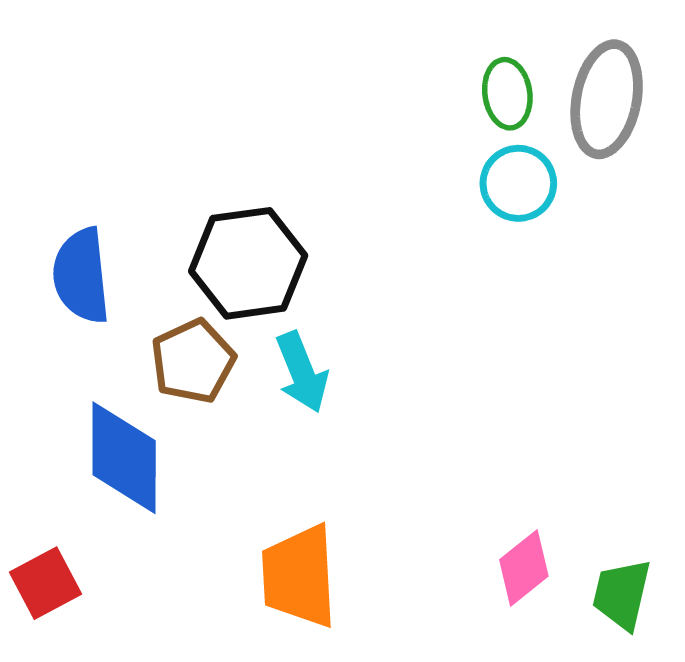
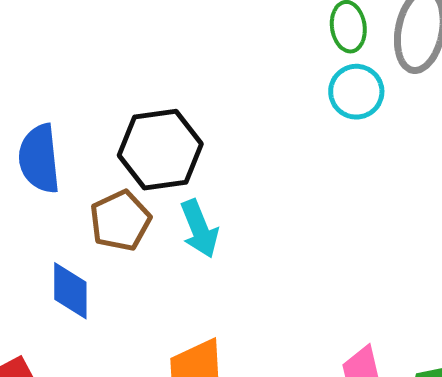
blue diamond: (124, 458) -> (70, 291), size x0.7

